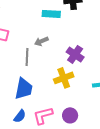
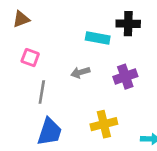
purple cross: (75, 54) -> (125, 77), moved, turned 30
gray line: (27, 57) -> (42, 92), moved

